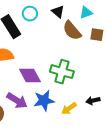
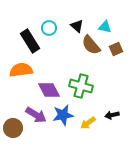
cyan triangle: (86, 13) -> (105, 27), turned 32
brown square: (97, 35) -> (116, 49), turned -32

